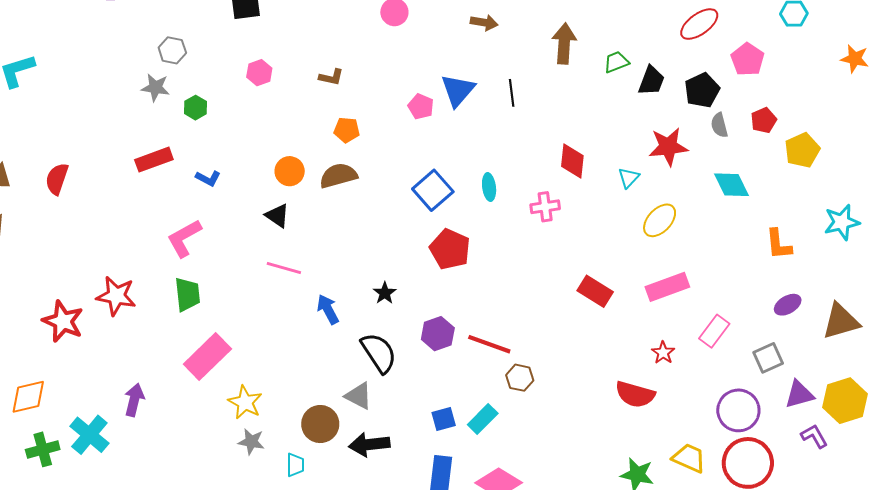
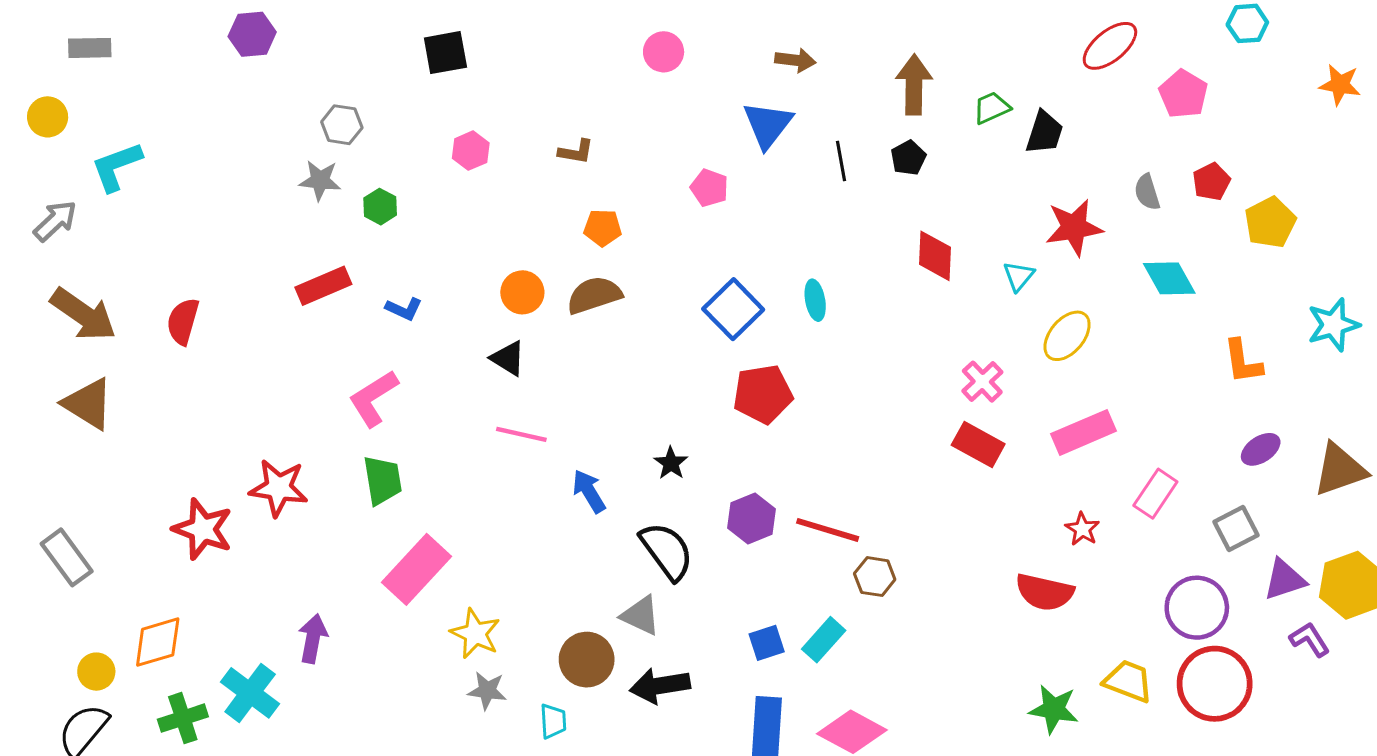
blue triangle: (458, 90) -> (768, 125), moved
black pentagon: (702, 90) -> (908, 158), moved, size x0.7
pink cross: (545, 207) -> (982, 382), moved, turned -32
red pentagon: (450, 249) -> (763, 394), turned -30

